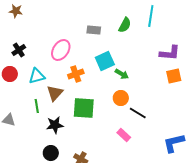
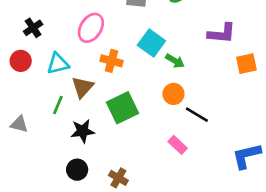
purple L-shape: (170, 53) -> (222, 33), moved
cyan square: (105, 61) -> (151, 43), turned -30
orange cross: (76, 74) -> (112, 61), turned 35
green line: (37, 106) -> (58, 105), turned 32
green square: (84, 108) -> (123, 108), turned -30

